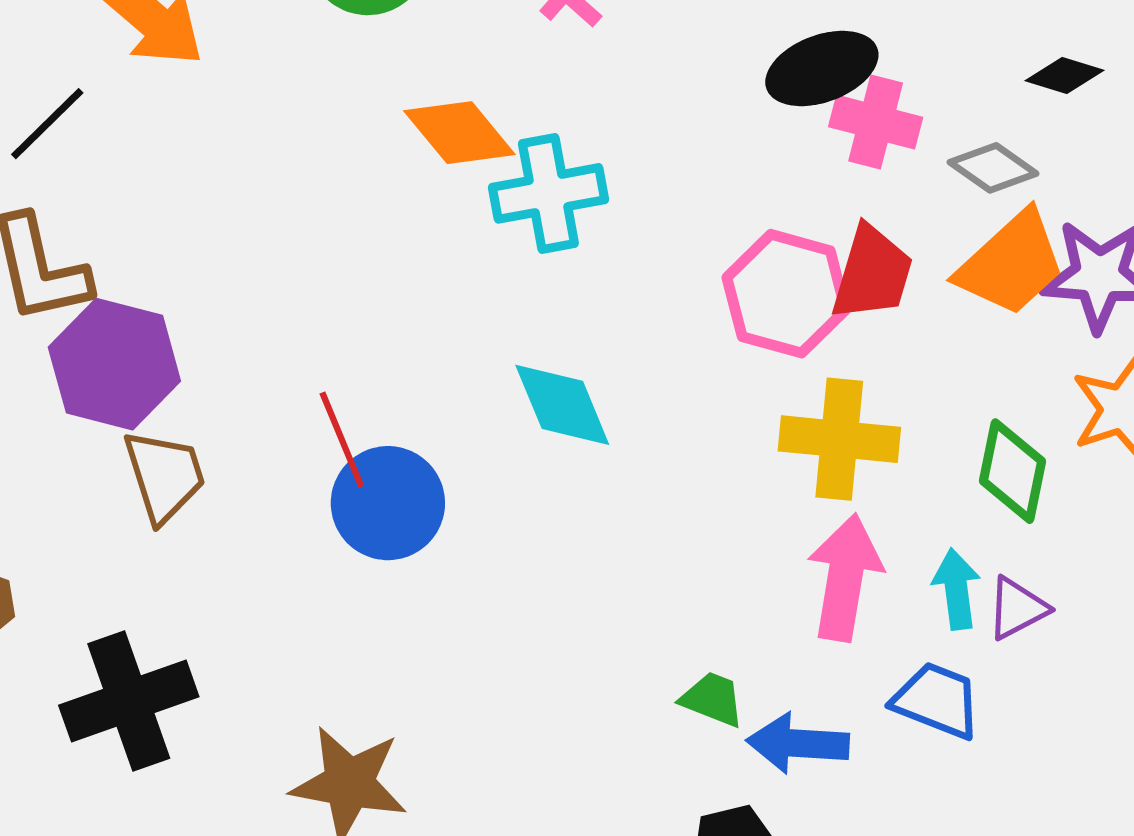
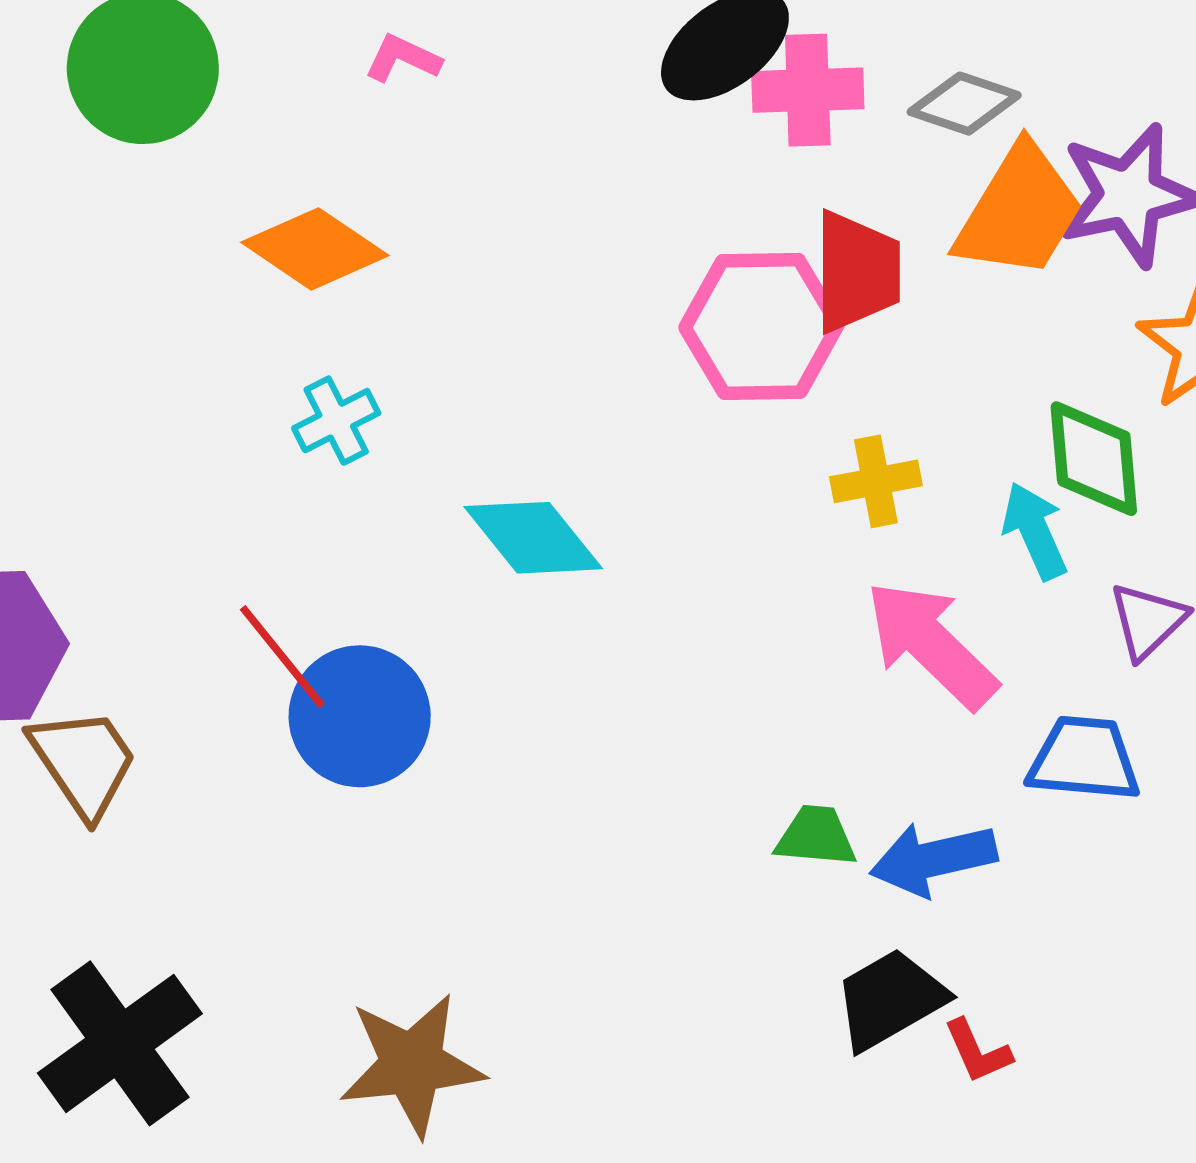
cyan cross: (548, 193) -> (336, 421), moved, size x0.6
yellow cross: (839, 439) -> (876, 481), size x0.6
pink arrow: (845, 577) -> (931, 644), turned -39
cyan arrow: (956, 589) -> (1035, 531), moved

